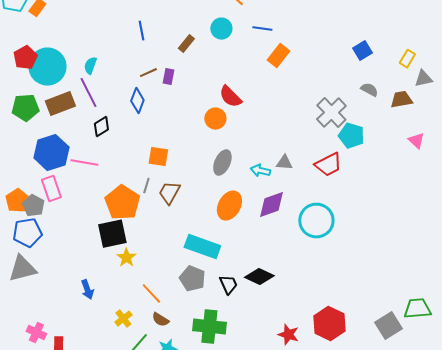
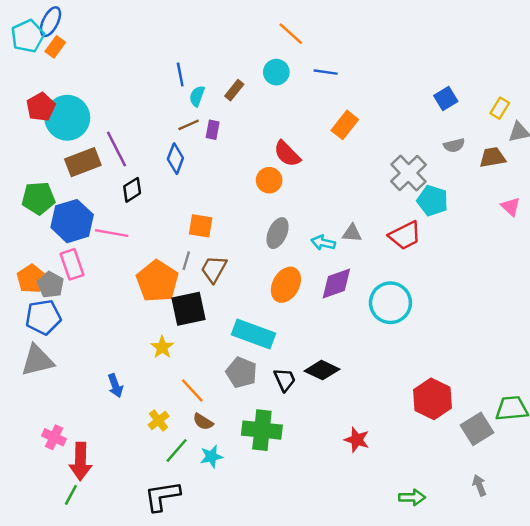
orange rectangle: (278, 56) -> (345, 125), moved
cyan semicircle: (90, 66) -> (197, 96), moved
gray semicircle: (369, 90) -> (454, 145), turned 138
green pentagon: (25, 108) -> (38, 198), moved
black square: (112, 234) -> (189, 309), moved
red hexagon: (329, 324) -> (432, 399), moved

